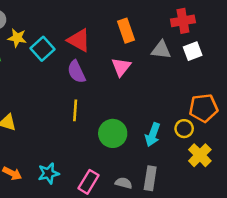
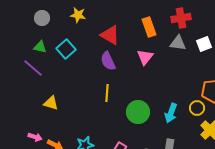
red cross: (183, 21) -> (181, 18), moved
yellow star: (17, 38) -> (78, 15), moved
cyan square: (43, 49) -> (66, 49), moved

